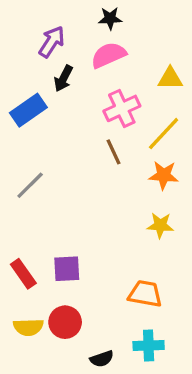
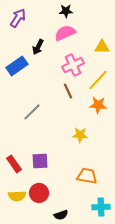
purple arrow: (52, 42) -> (18, 18), moved
gray line: (30, 185) -> (32, 112), moved
yellow star: (160, 225) -> (80, 135), moved
cyan cross: (149, 345) -> (101, 207), moved

